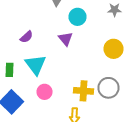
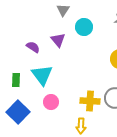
purple semicircle: (26, 37) -> (33, 47), turned -104
purple triangle: (66, 39) -> (58, 40), moved

